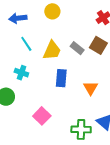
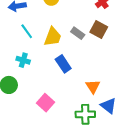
blue rectangle: (61, 78) -> (63, 64), turned -36
orange triangle: (91, 88) -> (93, 86), moved

